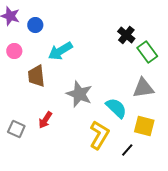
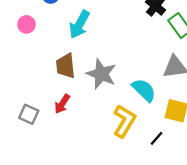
cyan arrow: (60, 51) -> (79, 24), turned -30
brown trapezoid: (36, 76) -> (66, 66), moved

